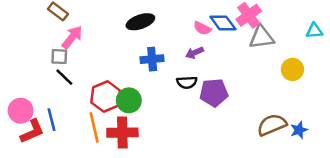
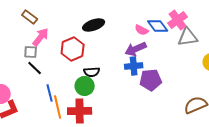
purple arrow: (195, 53) -> (136, 49), size x1.5
blue cross: (152, 59) -> (134, 66), moved
black semicircle: (187, 82) -> (92, 72), moved
red hexagon: (106, 96) -> (73, 49), moved
blue line: (52, 120) -> (50, 93), moved

